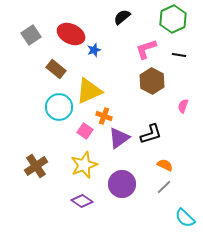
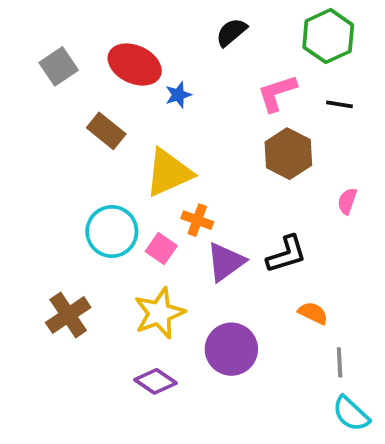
cyan circle: (59, 107) -> (112, 231), moved
gray line: (164, 187) -> (340, 362), moved, turned -49

